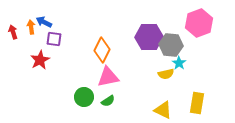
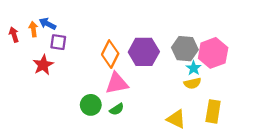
pink hexagon: (199, 23) -> (213, 53), moved
purple hexagon: (149, 37) -> (144, 52), moved
yellow semicircle: (166, 74) -> (192, 83), moved

